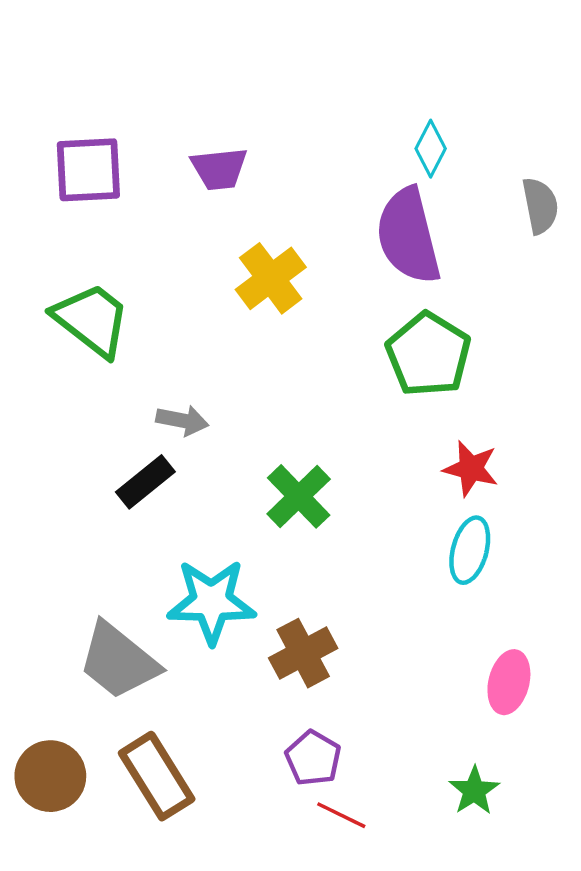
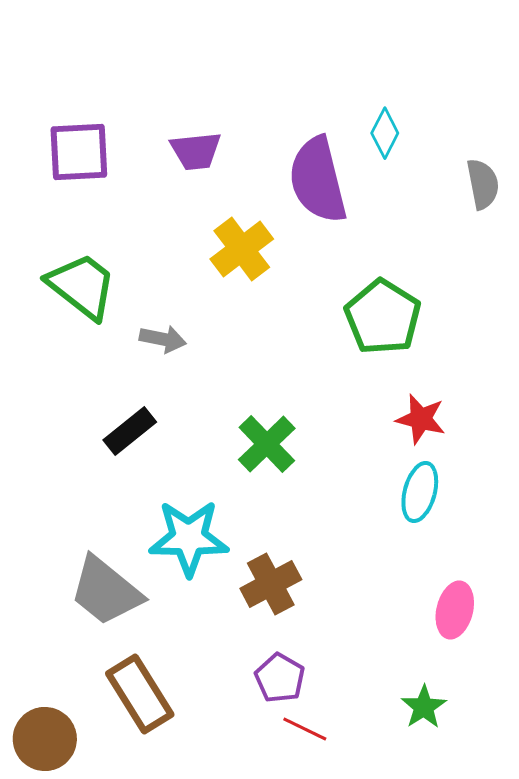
purple semicircle: (408, 236) -> (318, 180), moved
gray arrow: (182, 420) -> (163, 339), moved
brown circle: (50, 776) -> (45, 739), moved

